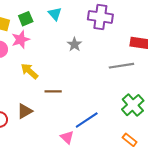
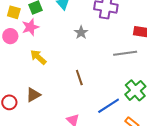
brown line: (53, 91) -> (79, 78), moved, turned 70
blue line: (87, 120) -> (109, 106), moved

